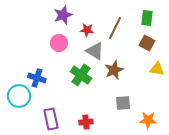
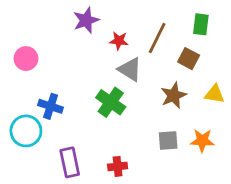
pink circle: (59, 43) -> (26, 59), moved
brown square: (147, 43) -> (189, 59), moved
brown star: (114, 70) -> (174, 95), moved
orange star: (148, 120) -> (202, 141), moved

